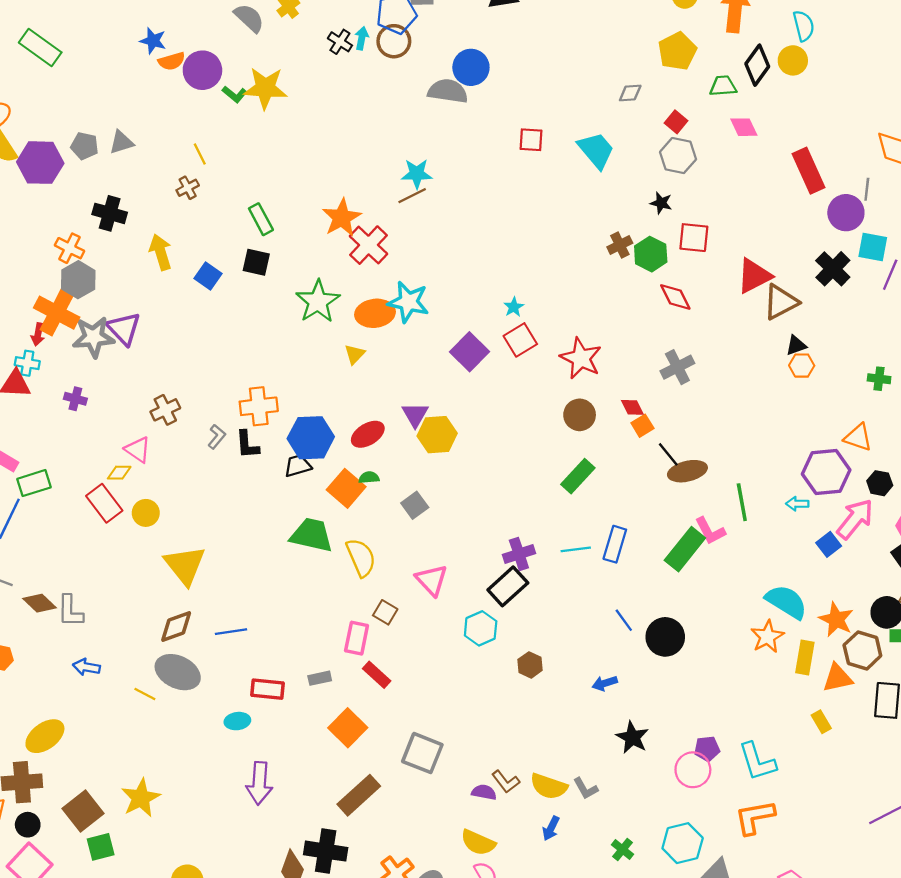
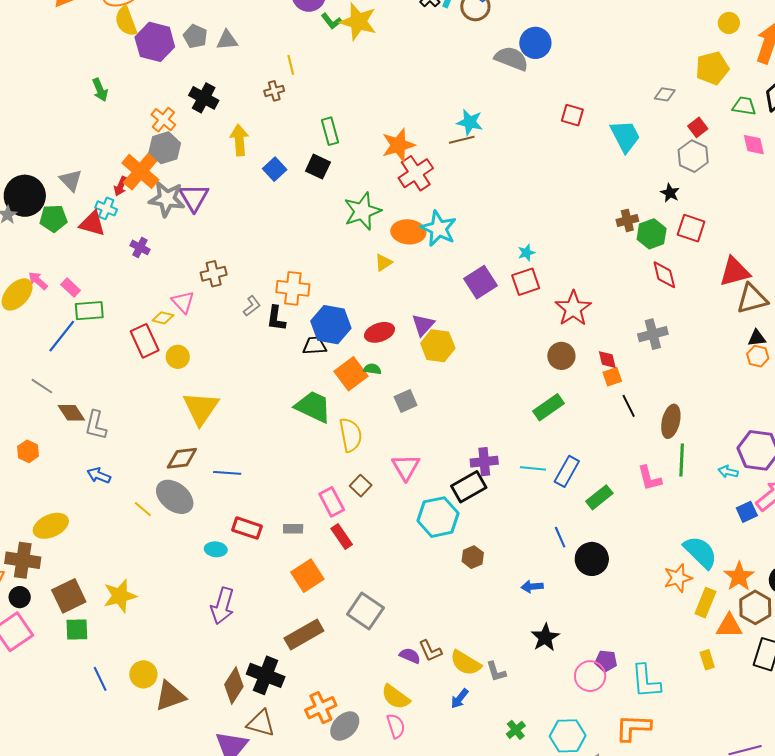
brown ellipse: (687, 471) -> (671, 421), moved, turned -76
green rectangle: (685, 549) -> (599, 497), moved, size x0.7
cyan hexagon: (481, 628) -> (438, 517), size x1.4
pink rectangle: (357, 638) -> (332, 502), turned -52

